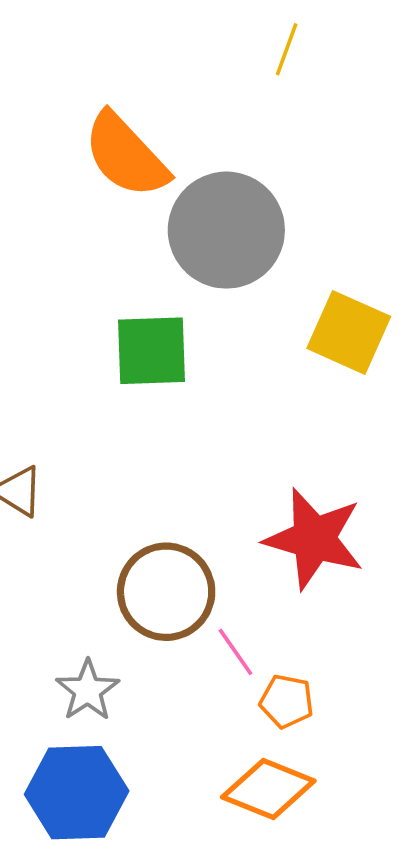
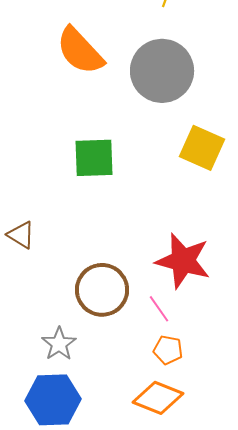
gray circle: (226, 230) -> (162, 71), moved
pink line: (235, 652) -> (159, 309), moved

